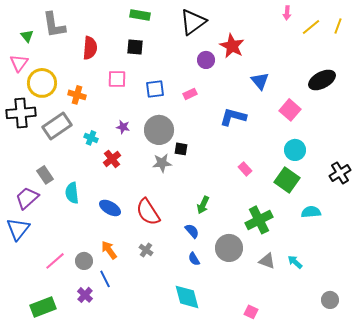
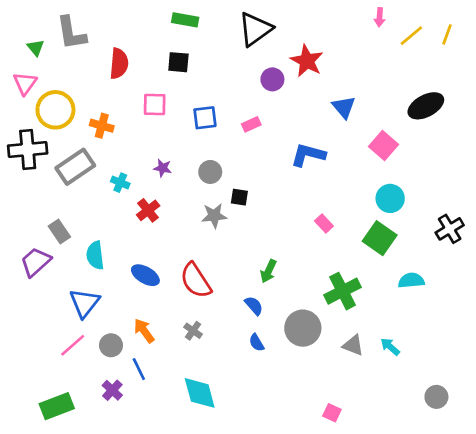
gray circle: (159, 130) -> (210, 172), size x0.6
blue triangle: (18, 229) -> (85, 303), moved
cyan diamond: (187, 297) -> (200, 393), moved

